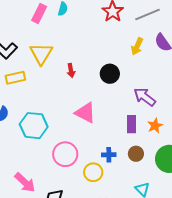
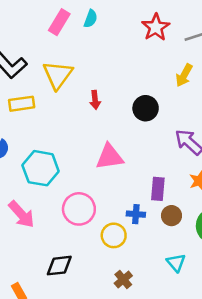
pink triangle: (85, 113) -> (109, 157), turned -40
purple rectangle: (132, 124) -> (158, 189), moved
pink arrow: (25, 182) -> (21, 214), moved

